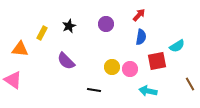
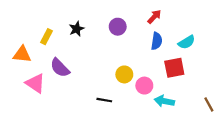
cyan semicircle: (177, 46) -> (187, 42), moved
purple semicircle: (66, 61) -> (60, 68), moved
pink circle: (130, 69) -> (144, 86), moved
pink triangle: (13, 80) -> (35, 83), moved
brown line: (190, 84) -> (209, 104), moved

